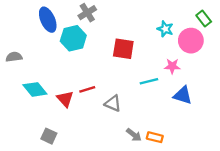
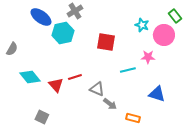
blue ellipse: (48, 20) -> (41, 17), turned -30
gray semicircle: (14, 57) -> (12, 49), turned 128
blue triangle: (183, 95) -> (157, 94), moved
gray arrow: (134, 135) -> (110, 104), moved

